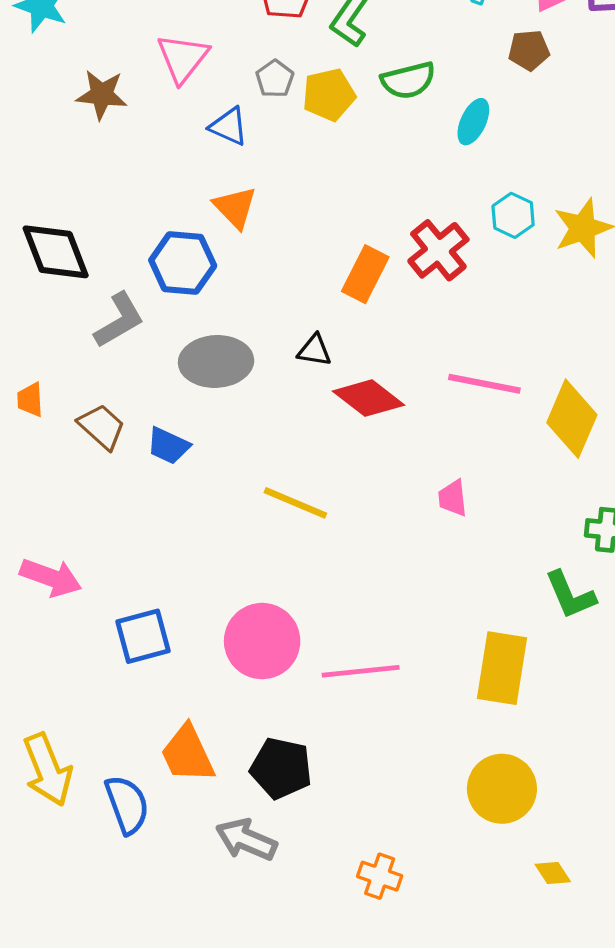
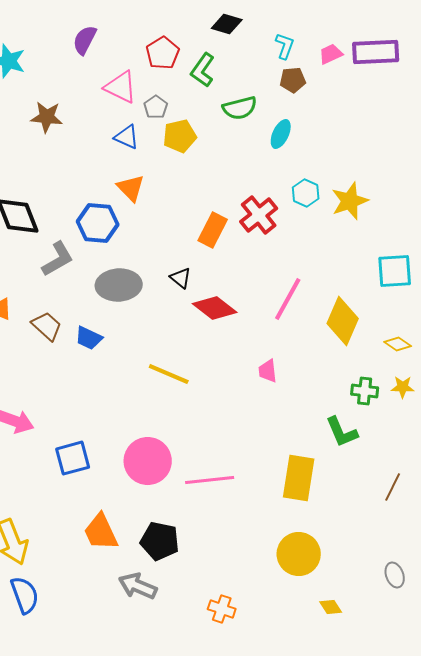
brown pentagon: (529, 50) -> (293, 80), moved
pink triangle: (183, 58) -> (121, 87), moved, turned -42
yellow pentagon: (329, 95) -> (180, 136), moved
black triangle: (315, 350) -> (181, 278), turned 30
pink line: (484, 384) -> (288, 299), turned -72
blue semicircle: (127, 805) -> (25, 595), moved

